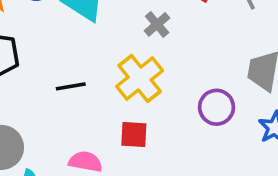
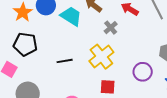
red square: (134, 134) -> (108, 87), moved

